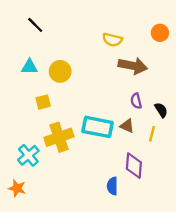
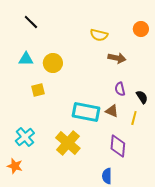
brown arrow: (133, 66) -> (117, 58), size x0.7
yellow cross: (59, 137) -> (68, 143), moved, turned -30
blue semicircle: (112, 186) -> (107, 176), moved

